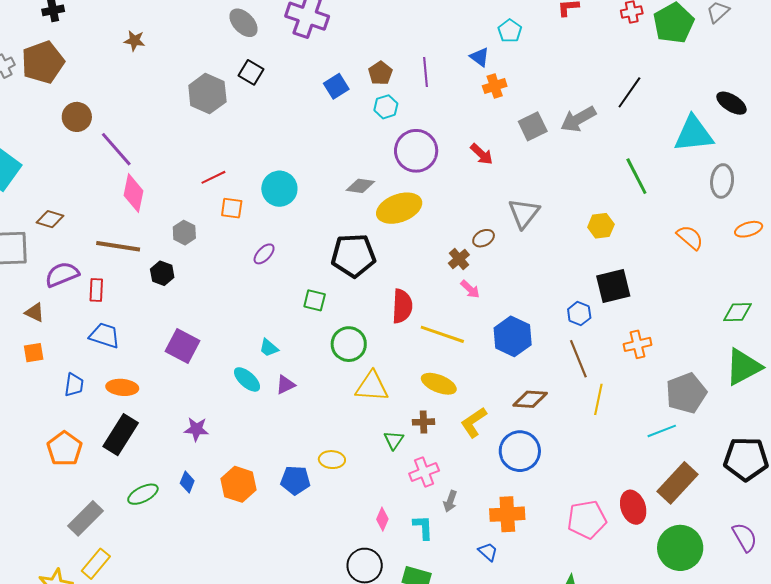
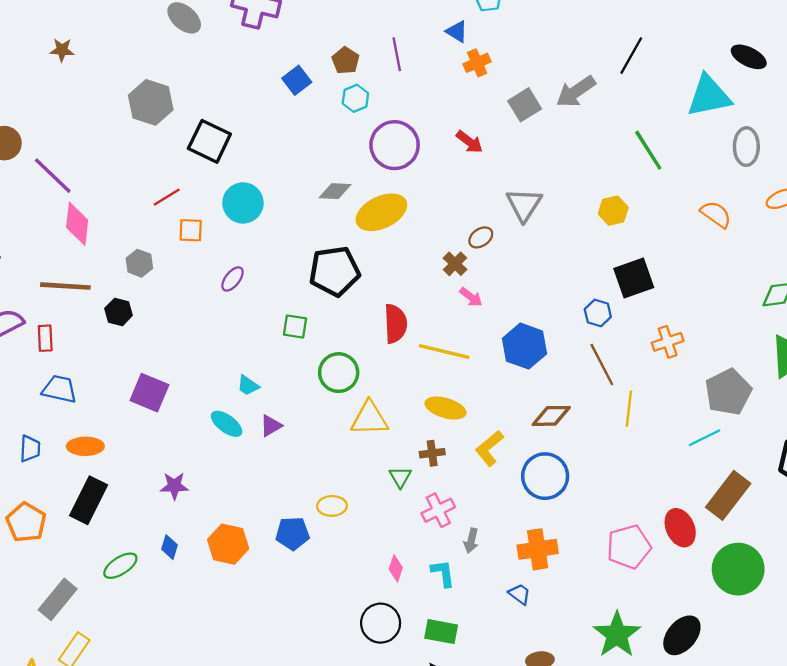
black square: (251, 72) -> (209, 141), moved, size x1.5

